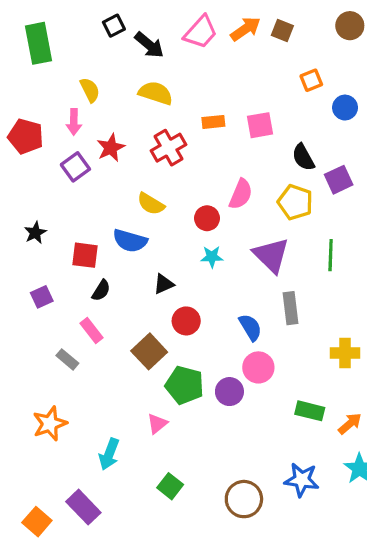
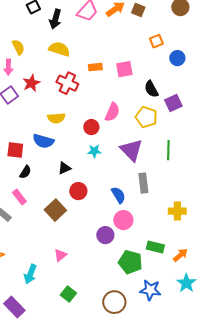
black arrow: (149, 45) -> (55, 19), turned 66
red cross: (168, 148) -> (67, 83), turned -35
yellow semicircle: (151, 204) -> (56, 118), turned -36
green pentagon: (185, 385) -> (130, 262), moved

